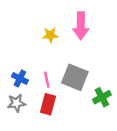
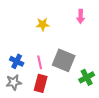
pink arrow: (81, 26) -> (81, 16), moved, size x0.6

